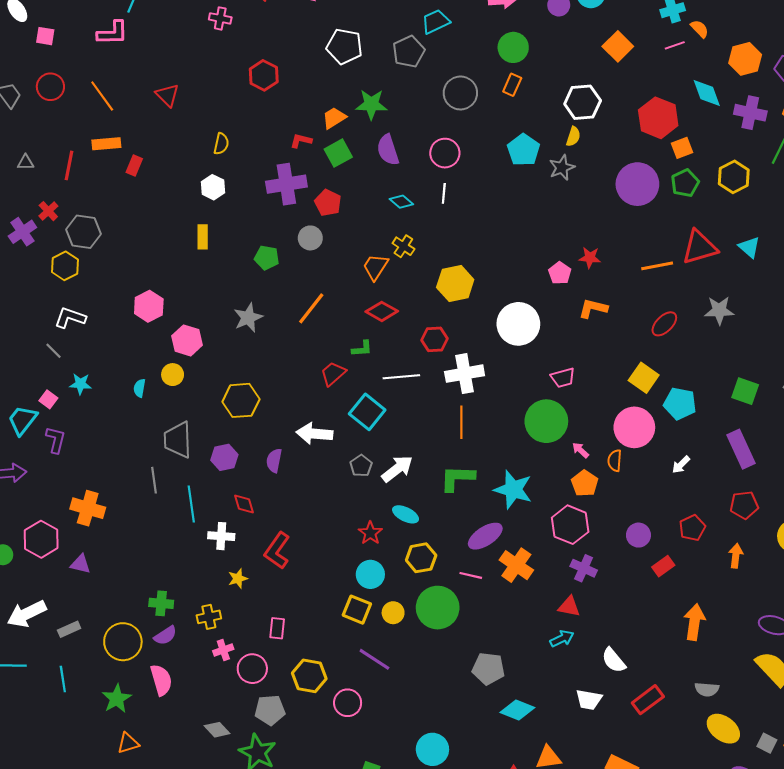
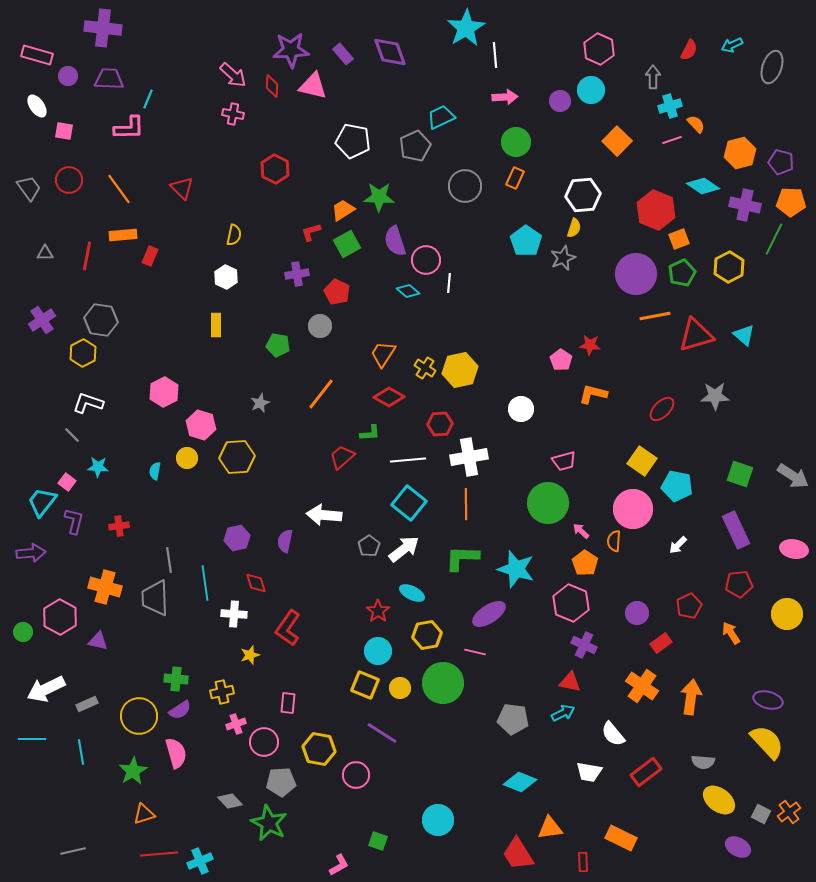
cyan diamond: (707, 93) -> (703, 186), turned -36
red L-shape: (301, 141) -> (311, 232), turned -30
pink circle: (445, 153) -> (426, 260), moved
purple cross: (286, 184) -> (297, 274), size x0.6
red cross: (48, 211) -> (119, 526), moved, turned 36
yellow cross: (403, 246) -> (425, 368), moved
orange line: (657, 266) -> (655, 316), moved
gray star: (248, 318) -> (260, 403), size x0.7
white circle: (518, 324) -> (521, 409), size x0.6
yellow hexagon: (241, 400) -> (237, 457), moved
cyan square: (367, 412) -> (409, 503), moved
gray trapezoid: (178, 440) -> (155, 598), moved
orange arrow: (736, 556) -> (731, 633), turned -40
orange cross: (516, 565) -> (642, 686), moved
gray pentagon: (488, 669) -> (513, 719), moved

